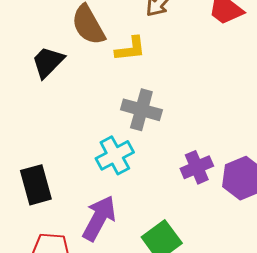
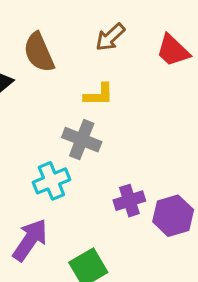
yellow L-shape: (130, 49) -> (99, 95), moved

